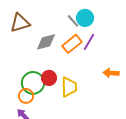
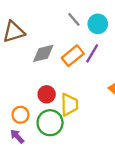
cyan circle: (85, 18) -> (98, 24), moved
gray line: (73, 21) -> (74, 19), moved
green circle: (33, 83) -> (50, 123), moved

